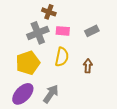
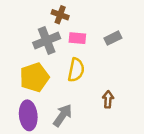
brown arrow: (88, 66) -> (108, 99), moved
purple ellipse: (23, 94) -> (28, 115), turned -50

